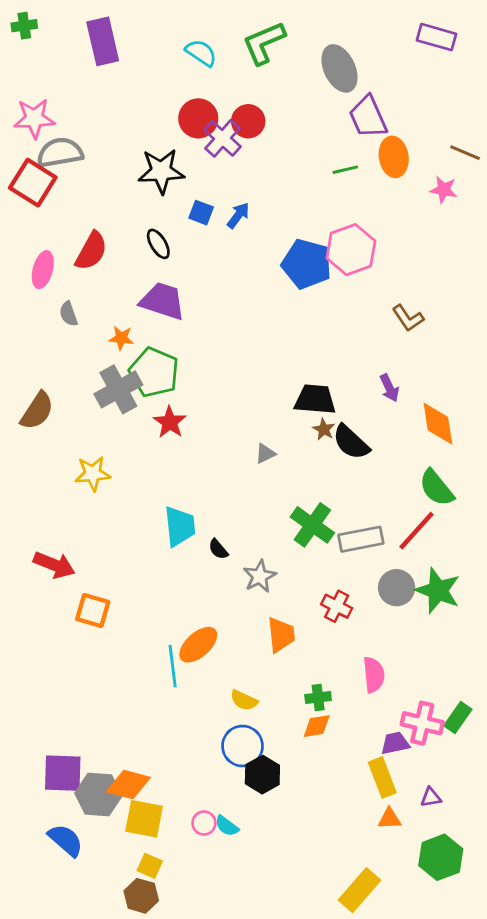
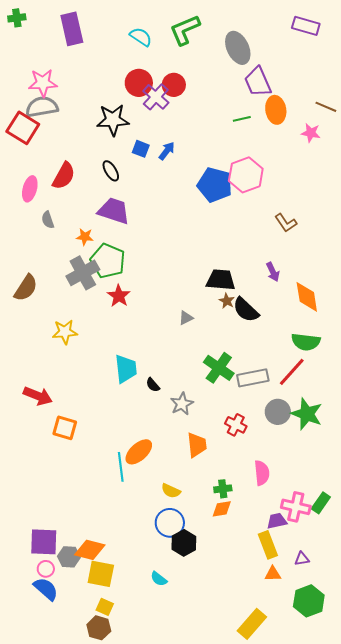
pink star: (34, 118) -> (43, 83), moved
green semicircle: (436, 488) -> (306, 342), turned -44
gray hexagon: (98, 795) -> (69, 557), size x0.7
pink circle: (204, 823) -> (46, 569), moved

